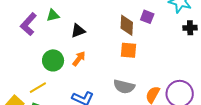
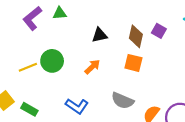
black triangle: (78, 31) -> (99, 35), moved
orange arrow: (79, 59) -> (92, 67), moved
yellow line: (38, 88) -> (28, 67), moved

